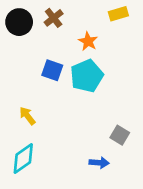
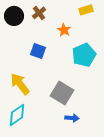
cyan pentagon: (87, 76) -> (84, 55), moved
yellow arrow: (27, 116) -> (20, 84), size x1.6
gray square: (120, 135) -> (62, 93), moved, size x1.6

